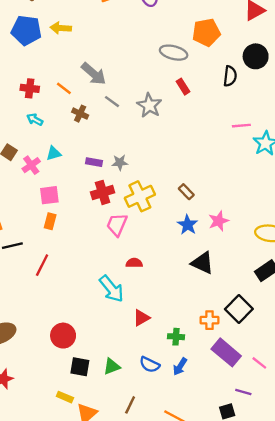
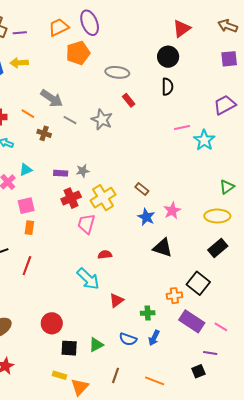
orange pentagon: (206, 32) -> (78, 53), moved
black circle: (256, 56) -> (168, 57), moved

